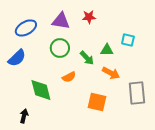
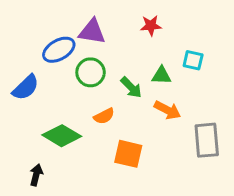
red star: (89, 17) -> (151, 26), moved
blue ellipse: (26, 28) -> (59, 50), moved
green diamond: (41, 90) -> (62, 136), turned -45
orange square: (97, 102) -> (128, 154), moved

